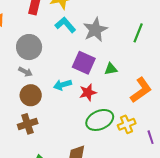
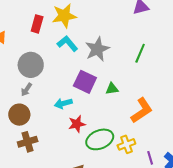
gray arrow: (25, 72) -> (26, 90), turned 96
red star: (88, 92) -> (77, 124), moved
brown circle: (31, 95) -> (19, 115), moved

